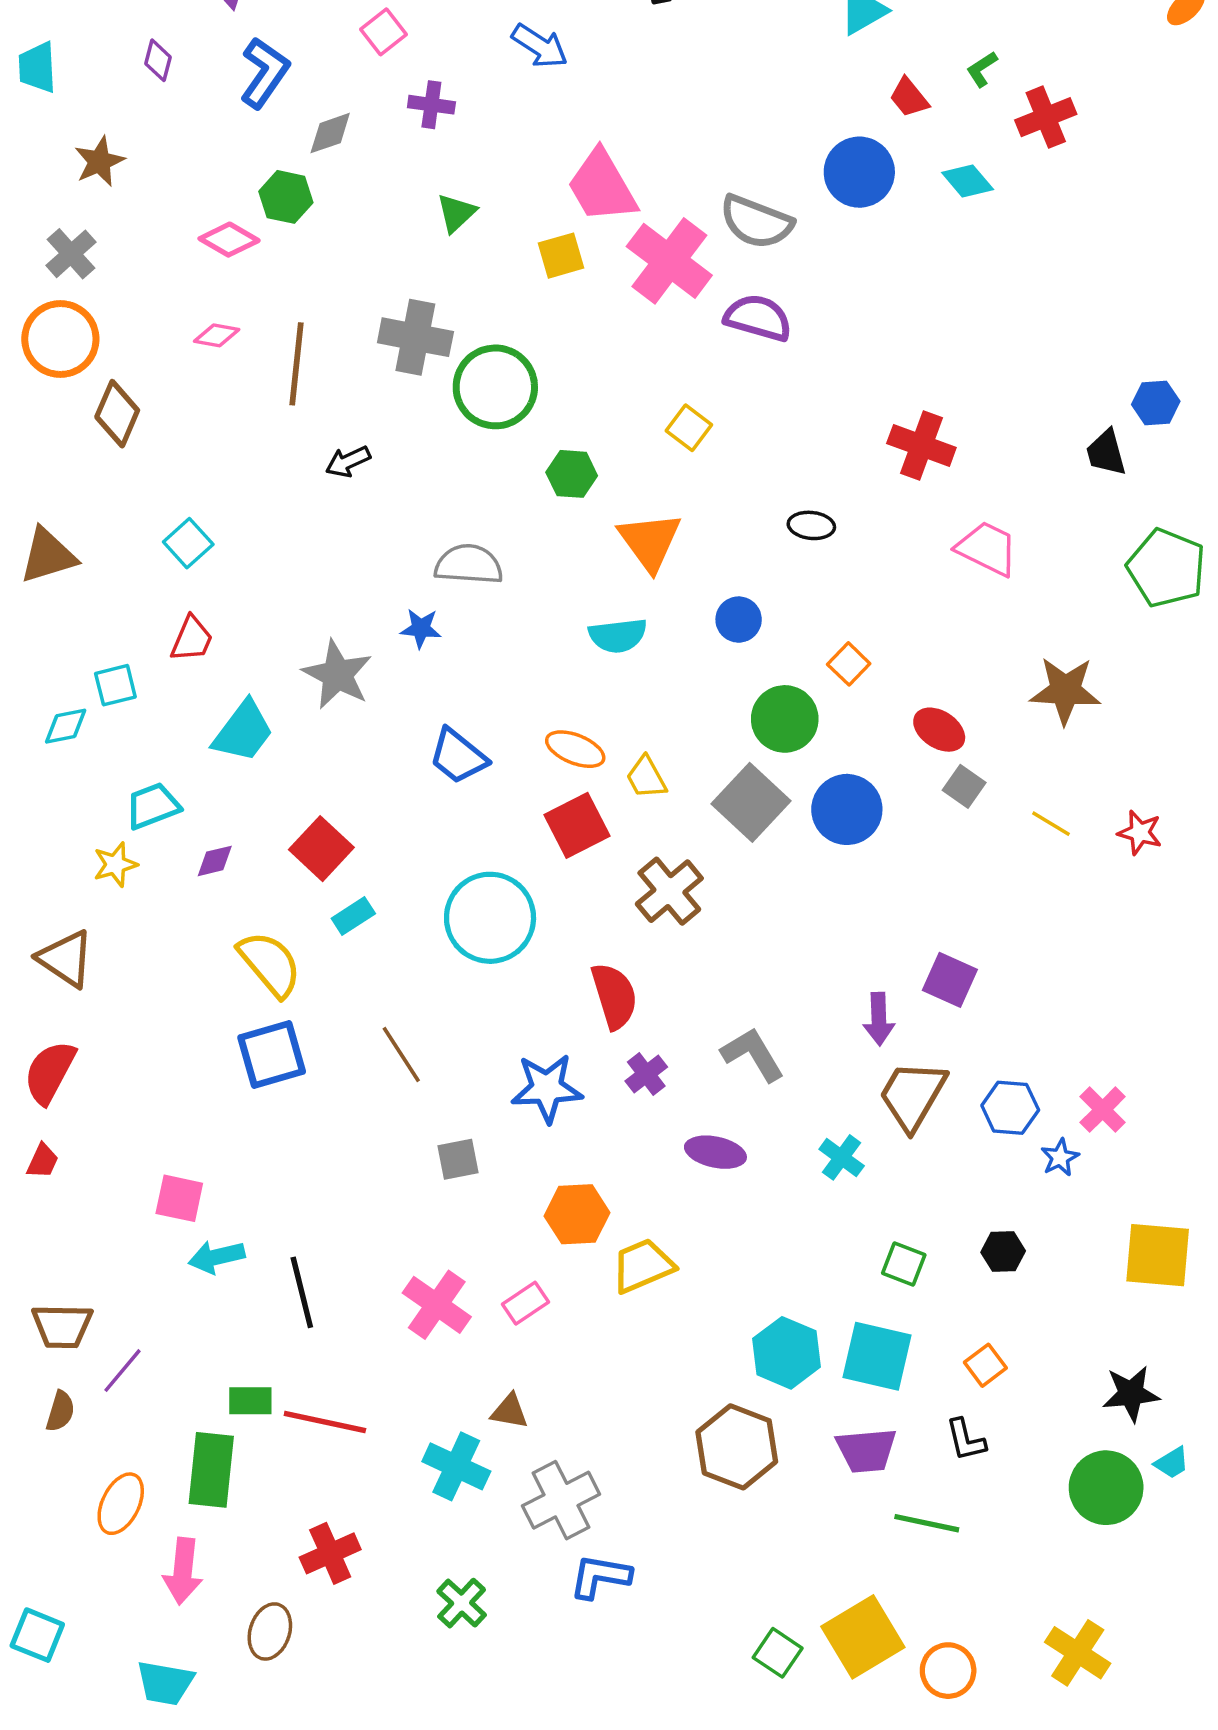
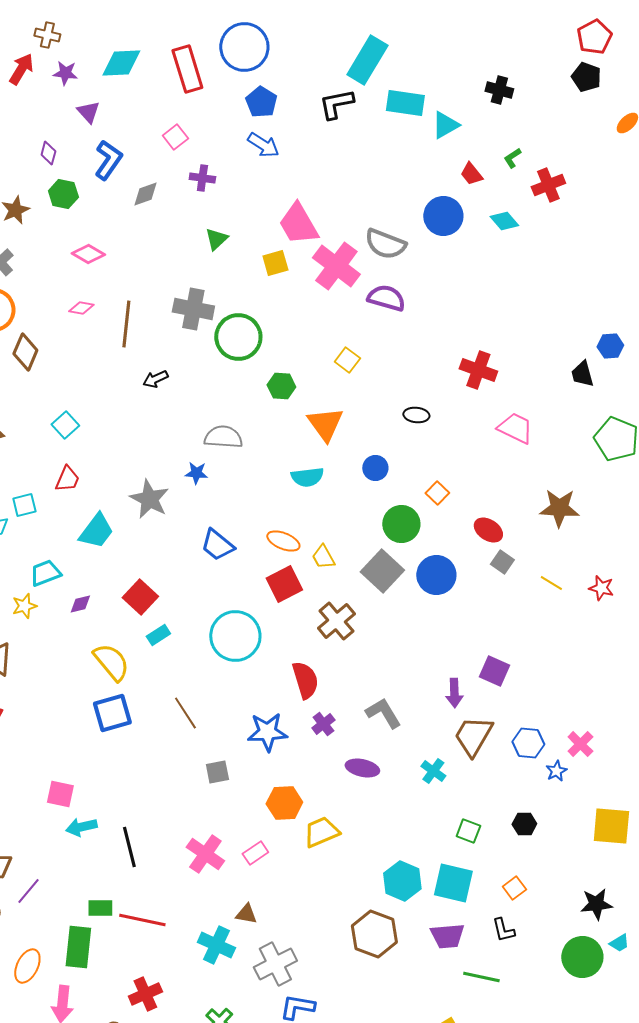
green hexagon: (286, 197) -> (63, 194), moved

